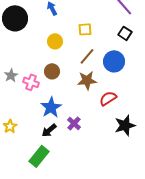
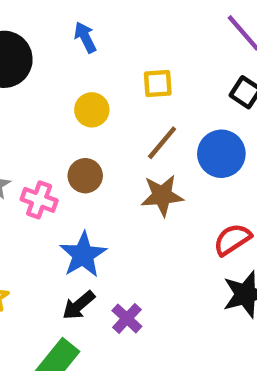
red semicircle: (108, 98) -> (232, 239), moved
purple cross: (74, 123) -> (127, 318), moved

